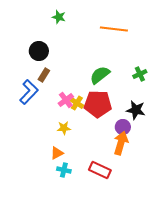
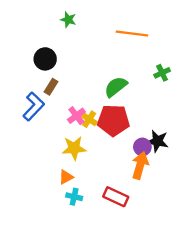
green cross: (140, 74) -> (162, 73), moved
black star: (136, 110) -> (157, 141), moved
yellow star: (64, 128) -> (74, 148), size x1.5

